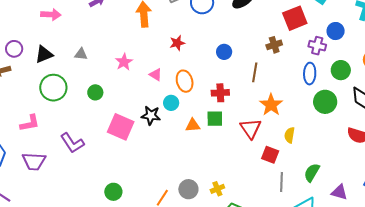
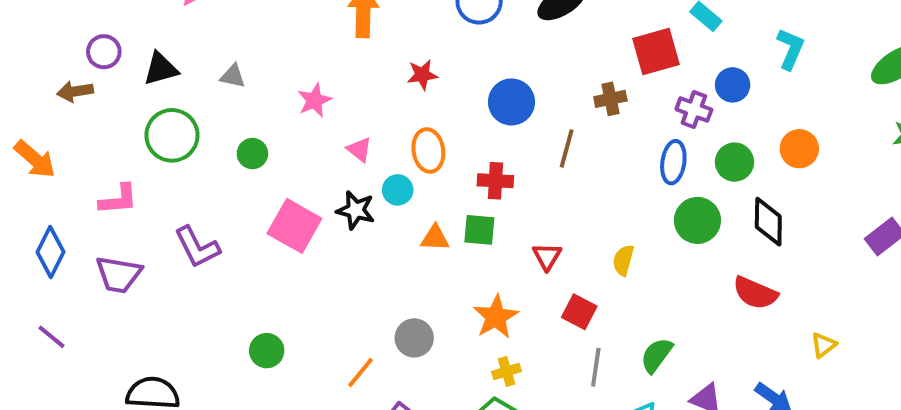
blue circle: (224, 52) -> (511, 102), size x1.5
pink triangle: (156, 75) -> (359, 150), moved
orange star: (271, 105) -> (496, 317), moved
red triangle: (251, 128) -> (547, 256), size x0.7
yellow semicircle: (290, 135) -> (623, 260), moved
gray circle: (188, 189) -> (414, 338), moved
yellow cross: (217, 189) -> (507, 371), moved

